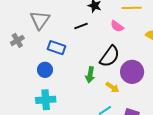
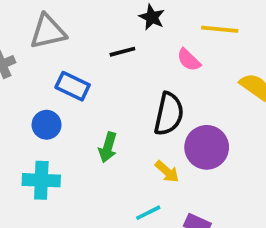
gray triangle: (40, 20) -> (48, 32), turned 35
black semicircle: (110, 56) -> (169, 114), turned -30
green arrow: (90, 75) -> (108, 147), moved

